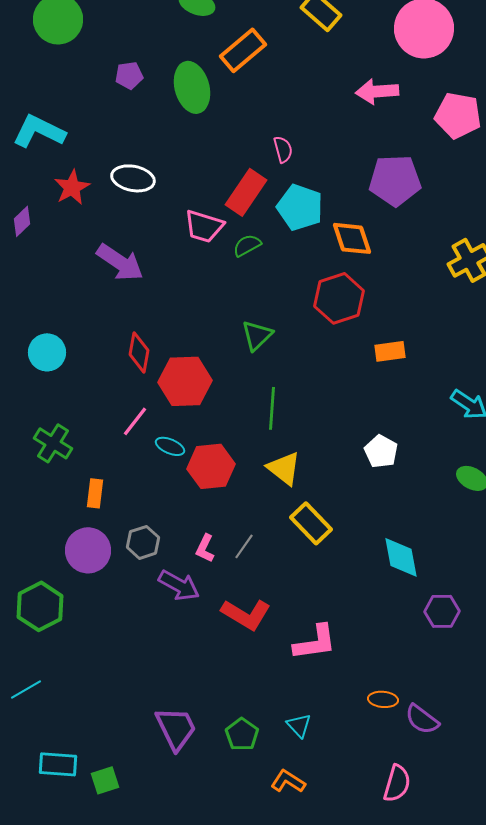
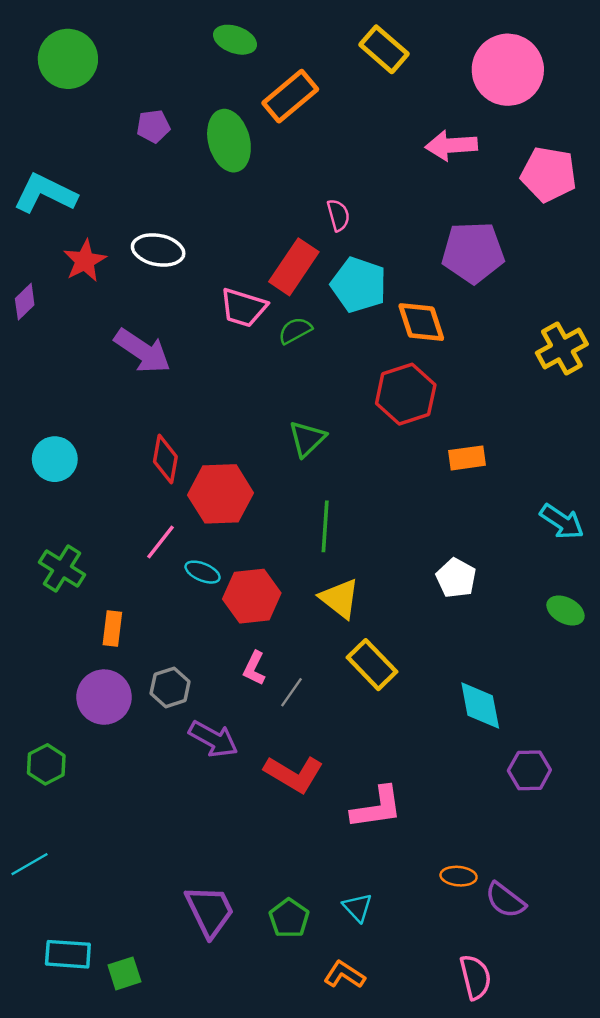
pink L-shape: (205, 548) -> (254, 668), moved
green hexagon: (40, 606) -> (46, 764), size x0.7
pink semicircle: (397, 783) -> (475, 977), turned -30

